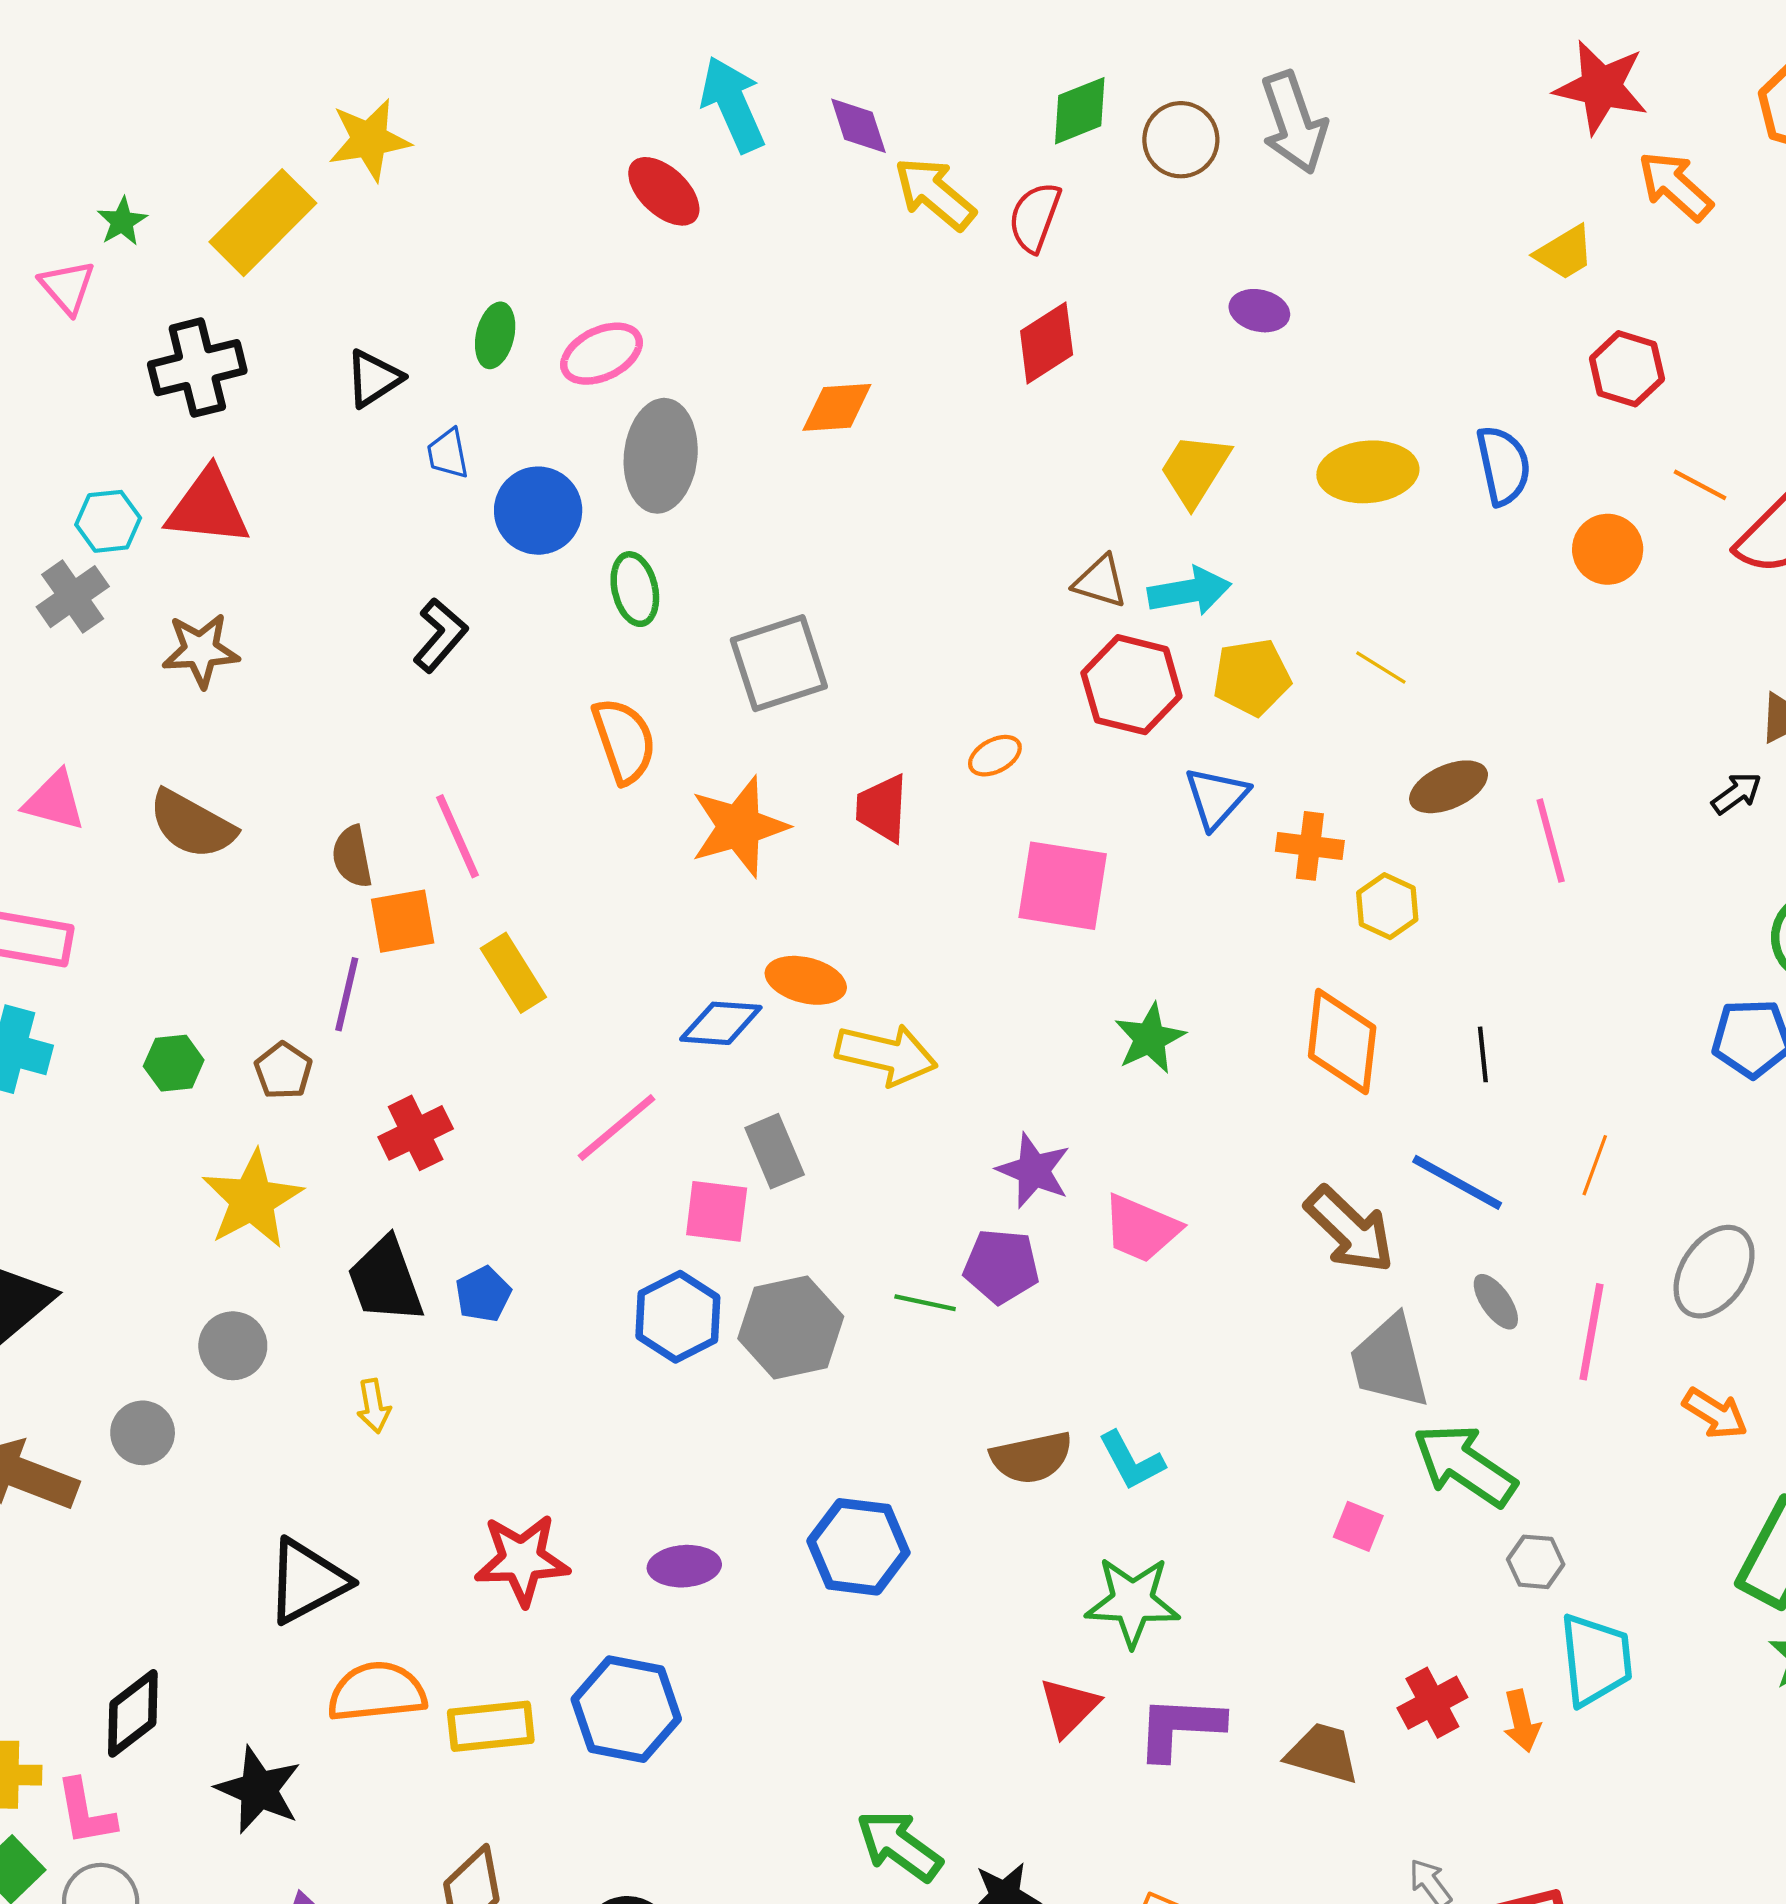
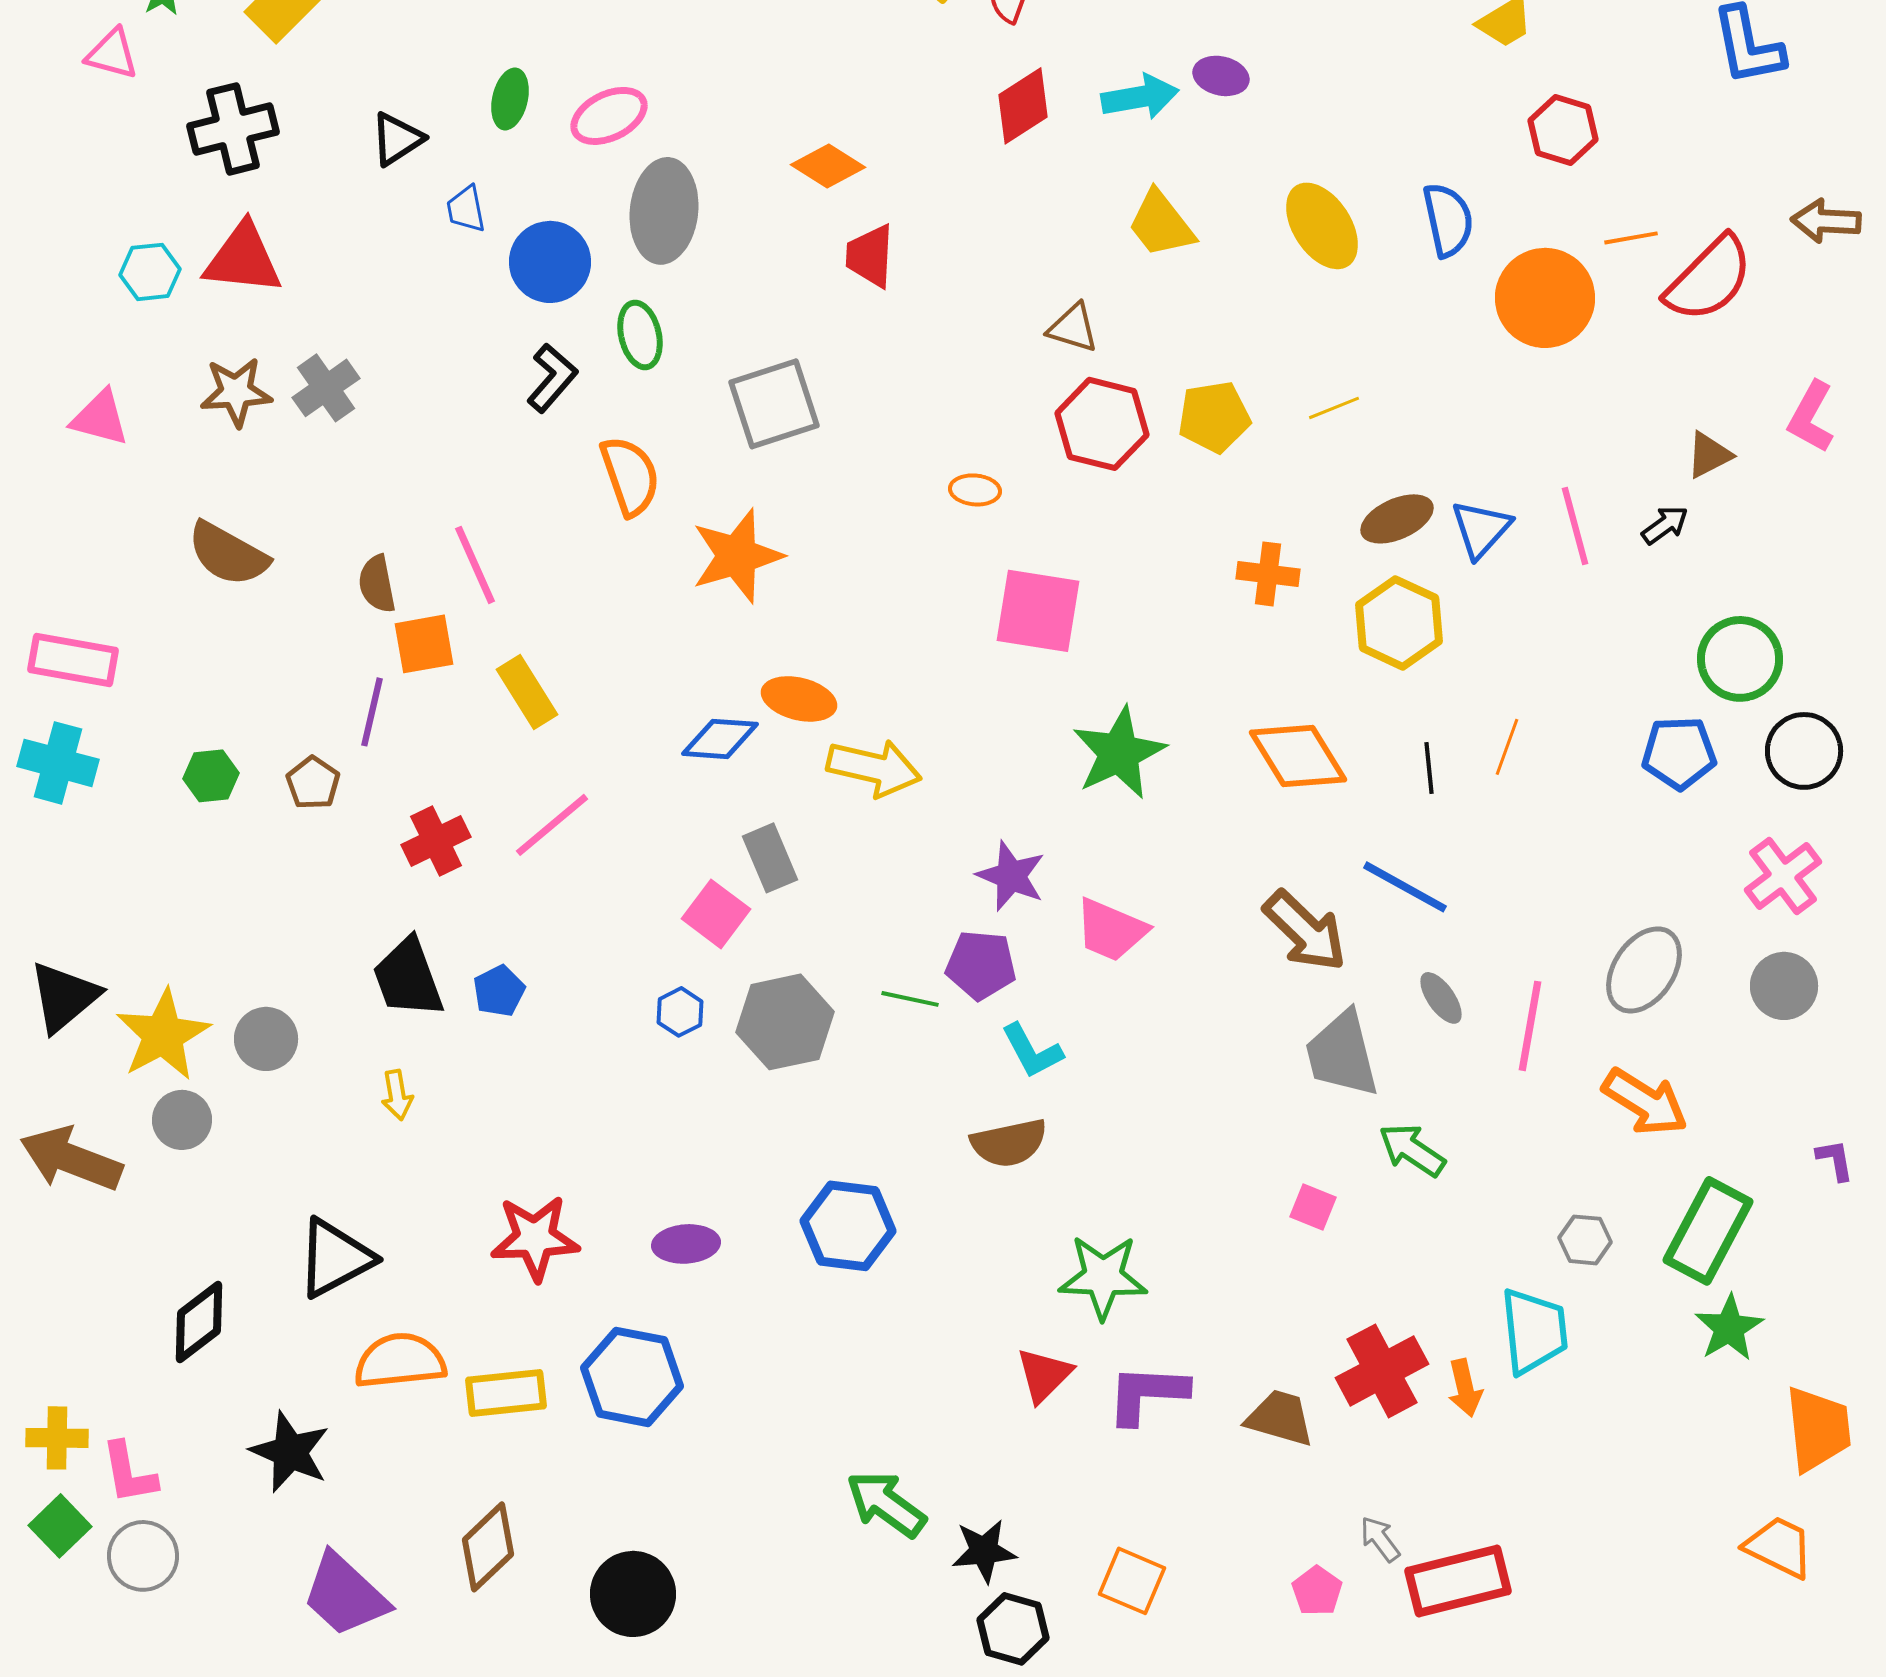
pink triangle: (67, 287) -> (112, 54), turned -34
orange diamond: (837, 407) -> (828, 166), turned 36
yellow trapezoid: (1195, 470) -> (1161, 224), turned -70
yellow ellipse: (1368, 472) -> (1322, 226), turned 62
orange line: (1700, 485) -> (1631, 238), turned -38
orange circle: (1608, 549) -> (1545, 298), size x1.5
cyan arrow: (1189, 591) -> (1140, 97), moved
gray cross: (73, 597) -> (326, 388), moved
black L-shape: (440, 635) -> (552, 378), moved
yellow line: (1381, 668) -> (1334, 408), turned -54
orange ellipse: (995, 756) -> (975, 490), turned 33
blue triangle: (1216, 798) -> (1481, 529), moved
pink triangle: (54, 801) -> (100, 418), moved
red trapezoid: (882, 808) -> (870, 256), moved
pink line: (1551, 841) -> (1575, 526), moved
yellow hexagon: (1387, 906) -> (1399, 623), moved, size x1.5
green star: (1150, 1038) -> (1119, 753), size x1.4
orange diamond: (1342, 1042) -> (1298, 756), turned -38
pink line: (617, 1128) -> (552, 825), moved
orange line: (1595, 1165) -> (1507, 747), moved
yellow star: (252, 1200) -> (163, 1035), moved
pink square: (717, 1211) -> (716, 914), turned 30
blue hexagon: (678, 1317) -> (680, 1012), size x0.6
orange arrow: (1715, 1413) -> (1645, 1102), size x1.4
cyan L-shape: (1131, 1461) -> (1032, 1051), moved
green arrow: (1465, 1465) -> (1412, 1150), size x0.7
gray hexagon: (1536, 1562) -> (1585, 1240), moved
red cross: (1432, 1703) -> (1382, 1371), size x1.4
black diamond: (133, 1713) -> (199, 1322), moved

